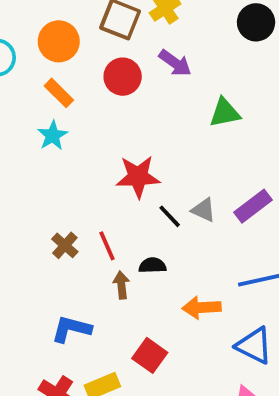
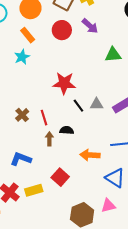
gray triangle: (204, 210) -> (97, 104), turned -32

